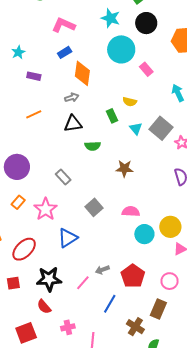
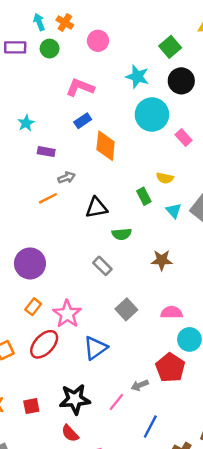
gray arrow: (72, 97) -> (67, 177), moved
gray rectangle: (63, 177) -> (102, 266), moved
red ellipse: (24, 249) -> (44, 344), moved
red pentagon: (133, 276) -> (170, 368), moved

